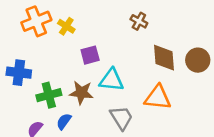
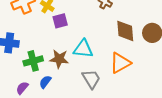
purple square: (90, 55) -> (60, 21), moved
orange triangle: (158, 98) -> (120, 63), turned -35

